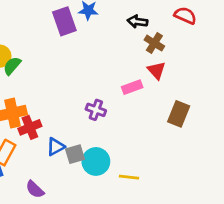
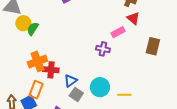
purple cross: (96, 110) -> (103, 49), moved
red cross: (30, 127) -> (51, 70), turned 35
gray square: (75, 154) -> (76, 94), moved, turned -32

